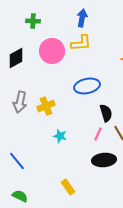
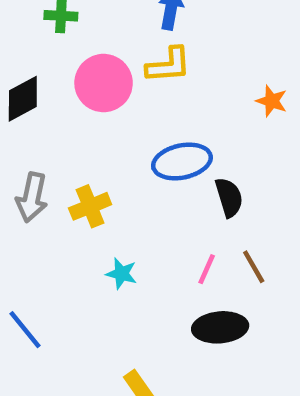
black semicircle: (106, 113) -> (229, 197), moved

